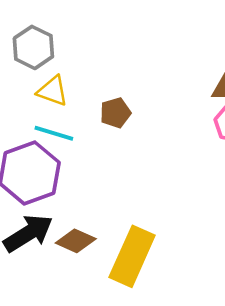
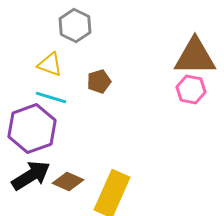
gray hexagon: (33, 47) -> (75, 26), moved

